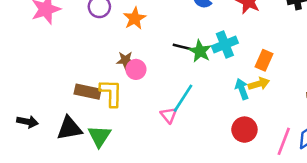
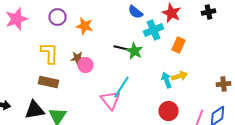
orange star: (135, 18) -> (84, 26), turned -30
cyan cross: (225, 45) -> (154, 30), moved
orange rectangle: (264, 60) -> (178, 45), moved
yellow L-shape: (111, 93) -> (50, 53), moved
pink triangle: (169, 115) -> (110, 100), size x1.5

